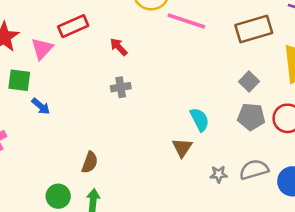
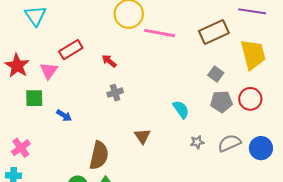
blue arrow: (41, 106) -> (64, 115), moved
brown triangle: (182, 148) -> (142, 136), moved
brown semicircle: (90, 162) -> (99, 155), size x1.6
gray star: (219, 174) -> (197, 142), moved

